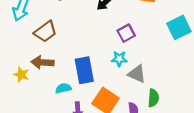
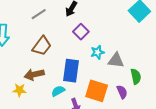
brown trapezoid: (45, 32) -> (42, 46), moved
purple square: (126, 33) -> (81, 32), moved
blue rectangle: (84, 70) -> (71, 71), turned 35

